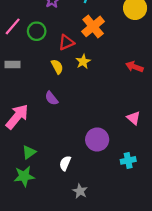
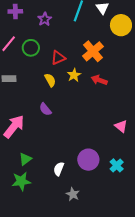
orange cross: (93, 26) -> (93, 51), moved
red arrow: (134, 67) -> (99, 80), moved
purple circle: (97, 140) -> (88, 160), moved
cyan cross: (128, 160) -> (117, 165), turned -32

